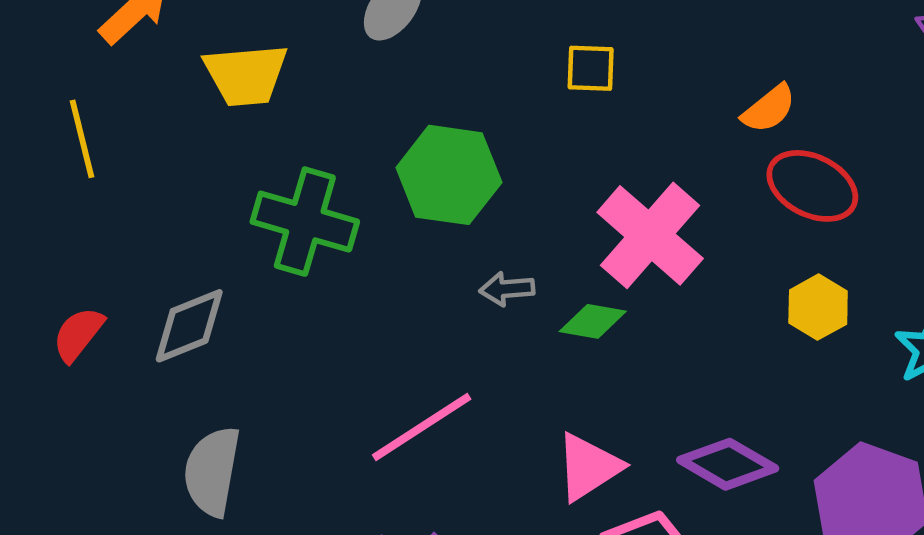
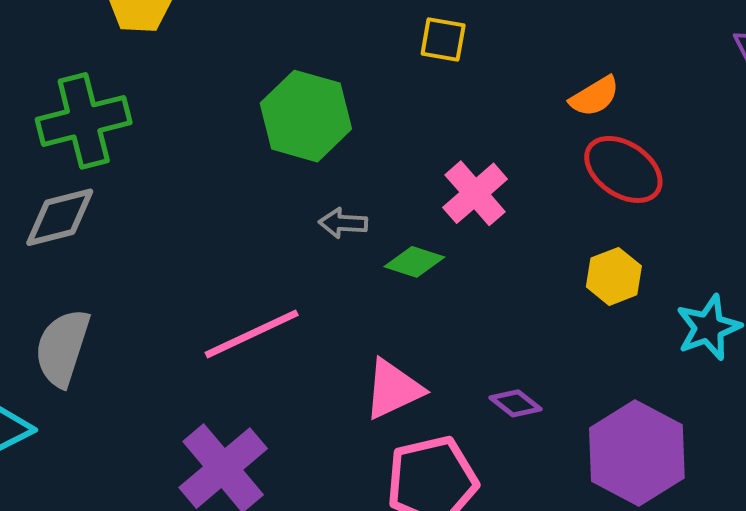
green cross: (305, 222) -> (84, 121), moved, turned -38
pink cross: (650, 235) -> (475, 193), size x0.7
purple diamond: (728, 464) -> (516, 403), size x0.6

